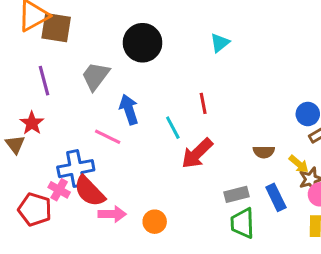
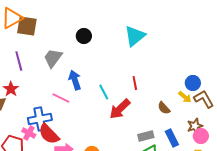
black circle: (143, 43) -> (84, 36), size x0.6
cyan triangle: (220, 43) -> (135, 36), size x1.6
red line: (203, 103) -> (135, 83), moved
brown semicircle: (264, 152) -> (164, 108), turned 48
yellow arrow: (299, 164) -> (185, 97), moved

